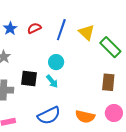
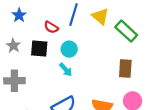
red semicircle: (34, 28) -> (51, 27), moved, turned -120
black square: (29, 79) -> (39, 49), moved

